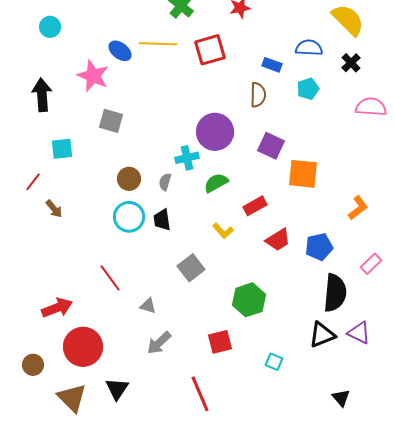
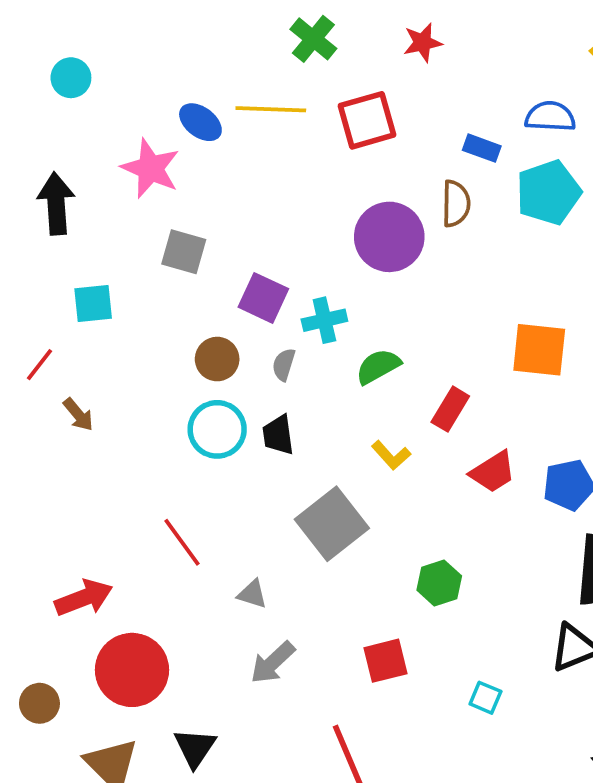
cyan pentagon: (308, 89) -> (548, 192), size x1.6
purple circle: (215, 132) -> (389, 237), moved
purple square: (271, 146) -> (263, 298), moved
red rectangle: (255, 206) -> (450, 409), turned -30
gray square: (191, 268) -> (332, 524), size x1.4
green hexagon: (249, 300) -> (439, 583), size x0.7

